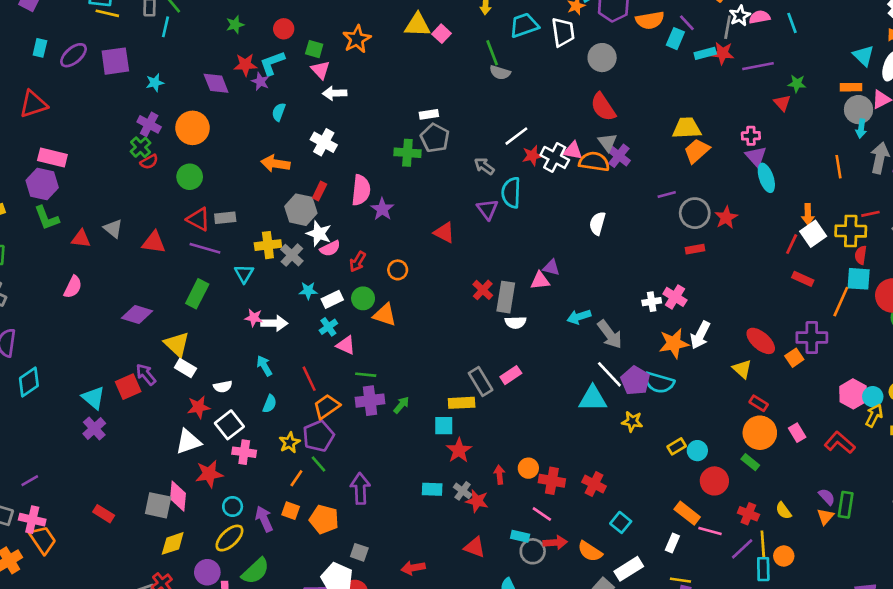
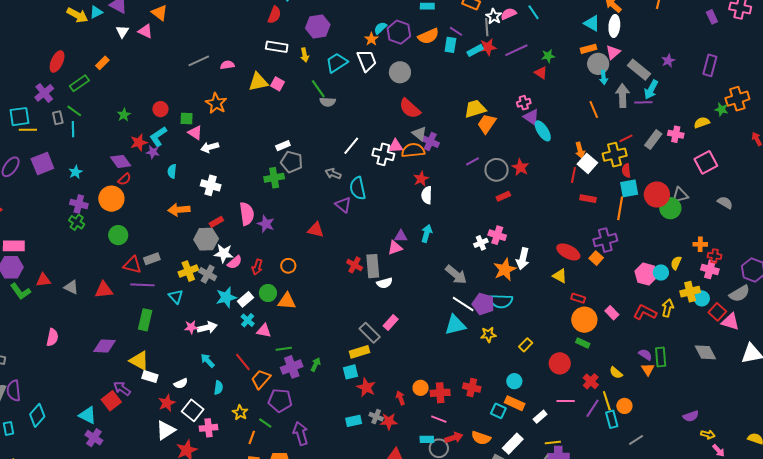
red star: (532, 156) -> (421, 179), moved
red semicircle: (149, 162) -> (124, 179), moved
red rectangle: (320, 191) -> (216, 222), turned 48
red triangle: (81, 239) -> (43, 280), moved
cyan star: (308, 291) -> (226, 297), size x1.5
cyan arrow: (579, 317) -> (427, 233), moved, turned 138
yellow arrow: (874, 415) -> (668, 308), moved
purple pentagon: (318, 436) -> (280, 400), moved, turned -30
cyan circle: (697, 451) -> (514, 381), moved
orange rectangle: (687, 513) -> (515, 403), moved
red cross: (748, 514) -> (591, 381), turned 35
white rectangle: (672, 543) -> (540, 417), turned 40

